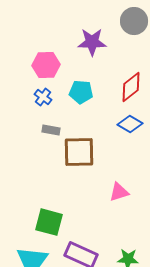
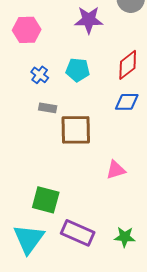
pink hexagon: (46, 65) -> (27, 30), moved
blue diamond: (130, 124) -> (127, 102), turned -30

